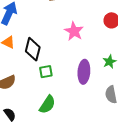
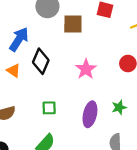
black diamond: (33, 49) -> (41, 61), moved

